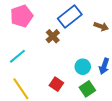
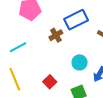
cyan circle: (83, 67) -> (80, 62), moved

